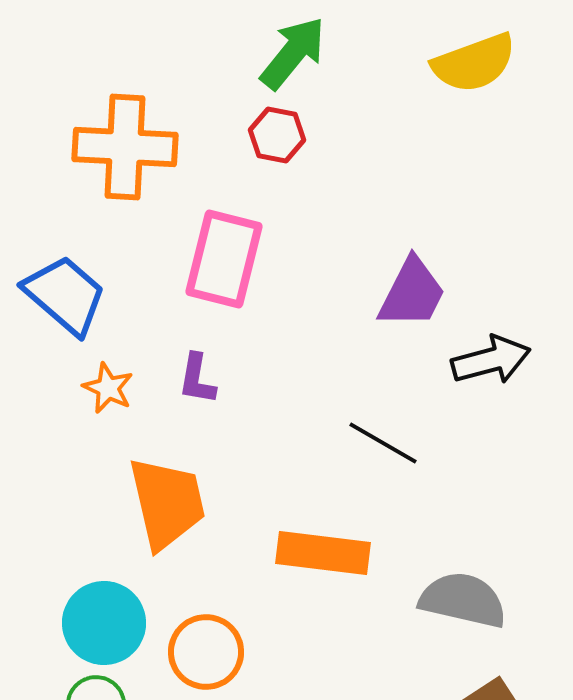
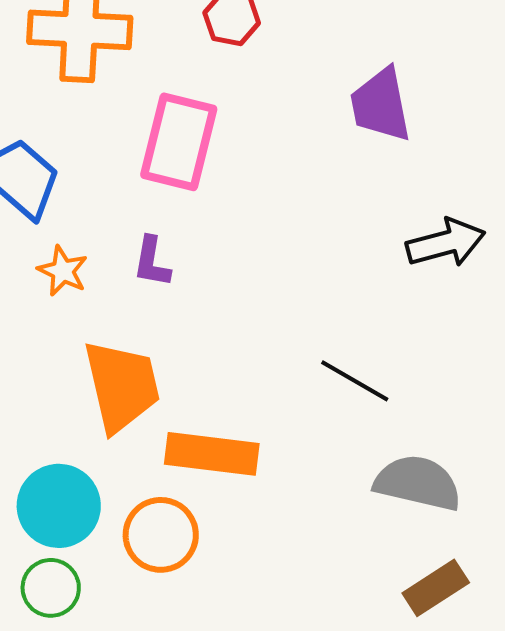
purple trapezoid: (412, 293) -> (381, 105), moved, turned 142
black line: (383, 443) -> (355, 381), moved
orange rectangle: (323, 553) -> (212, 454), moved

